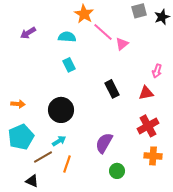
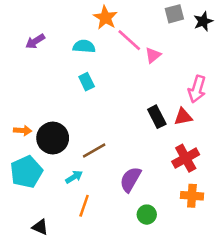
pink arrow: (157, 71) -> (197, 89), size x1.5
black rectangle: (112, 89) -> (157, 117), moved
black circle: (61, 110) -> (53, 138), moved
brown line: (43, 157) -> (94, 151), moved

